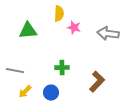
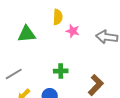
gray line: (15, 71) -> (14, 74), turned -42

